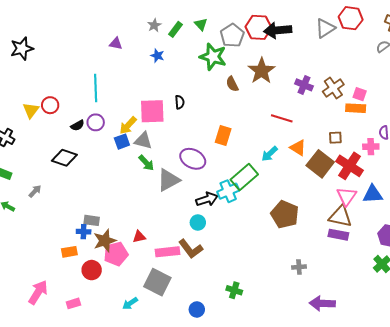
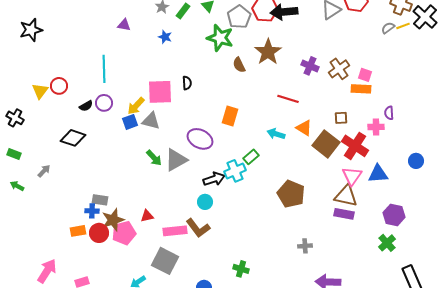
cyan arrow: (270, 154) -> (276, 134), turned 60
green arrow: (146, 163) -> (154, 158), moved
green rectangle: (244, 177) -> (251, 157), size x0.6
red circle: (92, 270) -> (99, 233), moved

